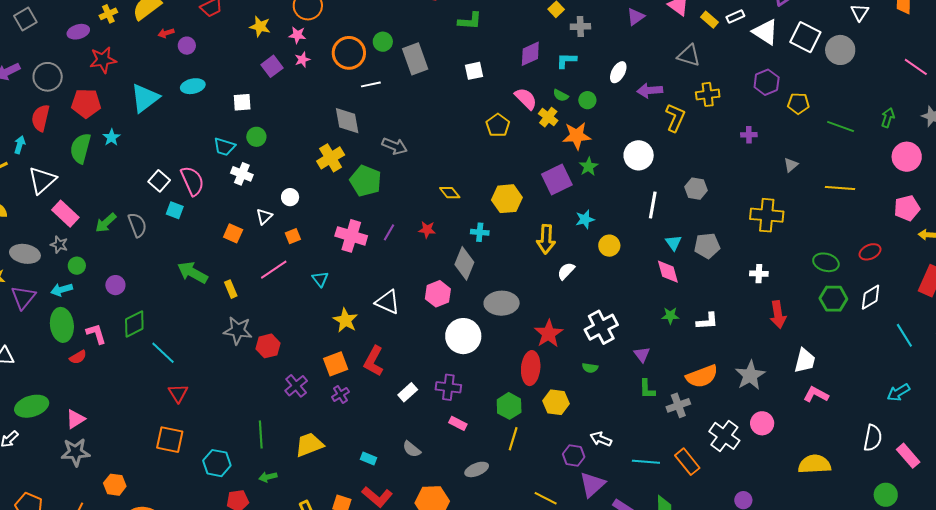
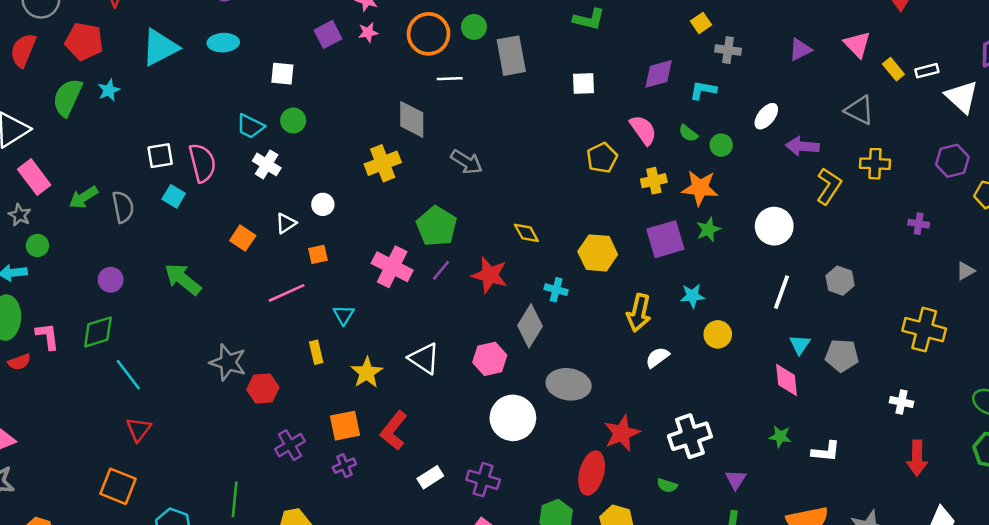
yellow cross: (548, 117) -> (654, 181), moved, turned 30
white square: (159, 181) -> (160, 156), turned 30
green pentagon: (366, 181) -> (437, 226), moved
red star: (427, 230) -> (490, 275), size x1.6
purple circle: (115, 285) -> (111, 280), moved
yellow rectangle: (231, 289) -> (316, 352), moved

